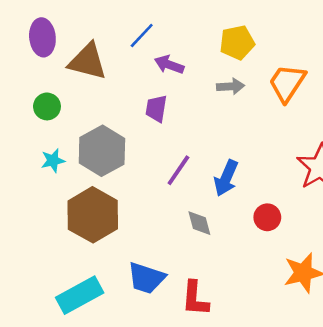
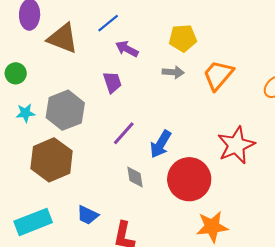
green circle: (47, 106) -> (16, 73), moved
purple trapezoid: (156, 108) -> (112, 82), turned 145
red circle: (267, 217) -> (189, 179), size x2.0
blue trapezoid: (146, 278) -> (88, 215), size x0.7

